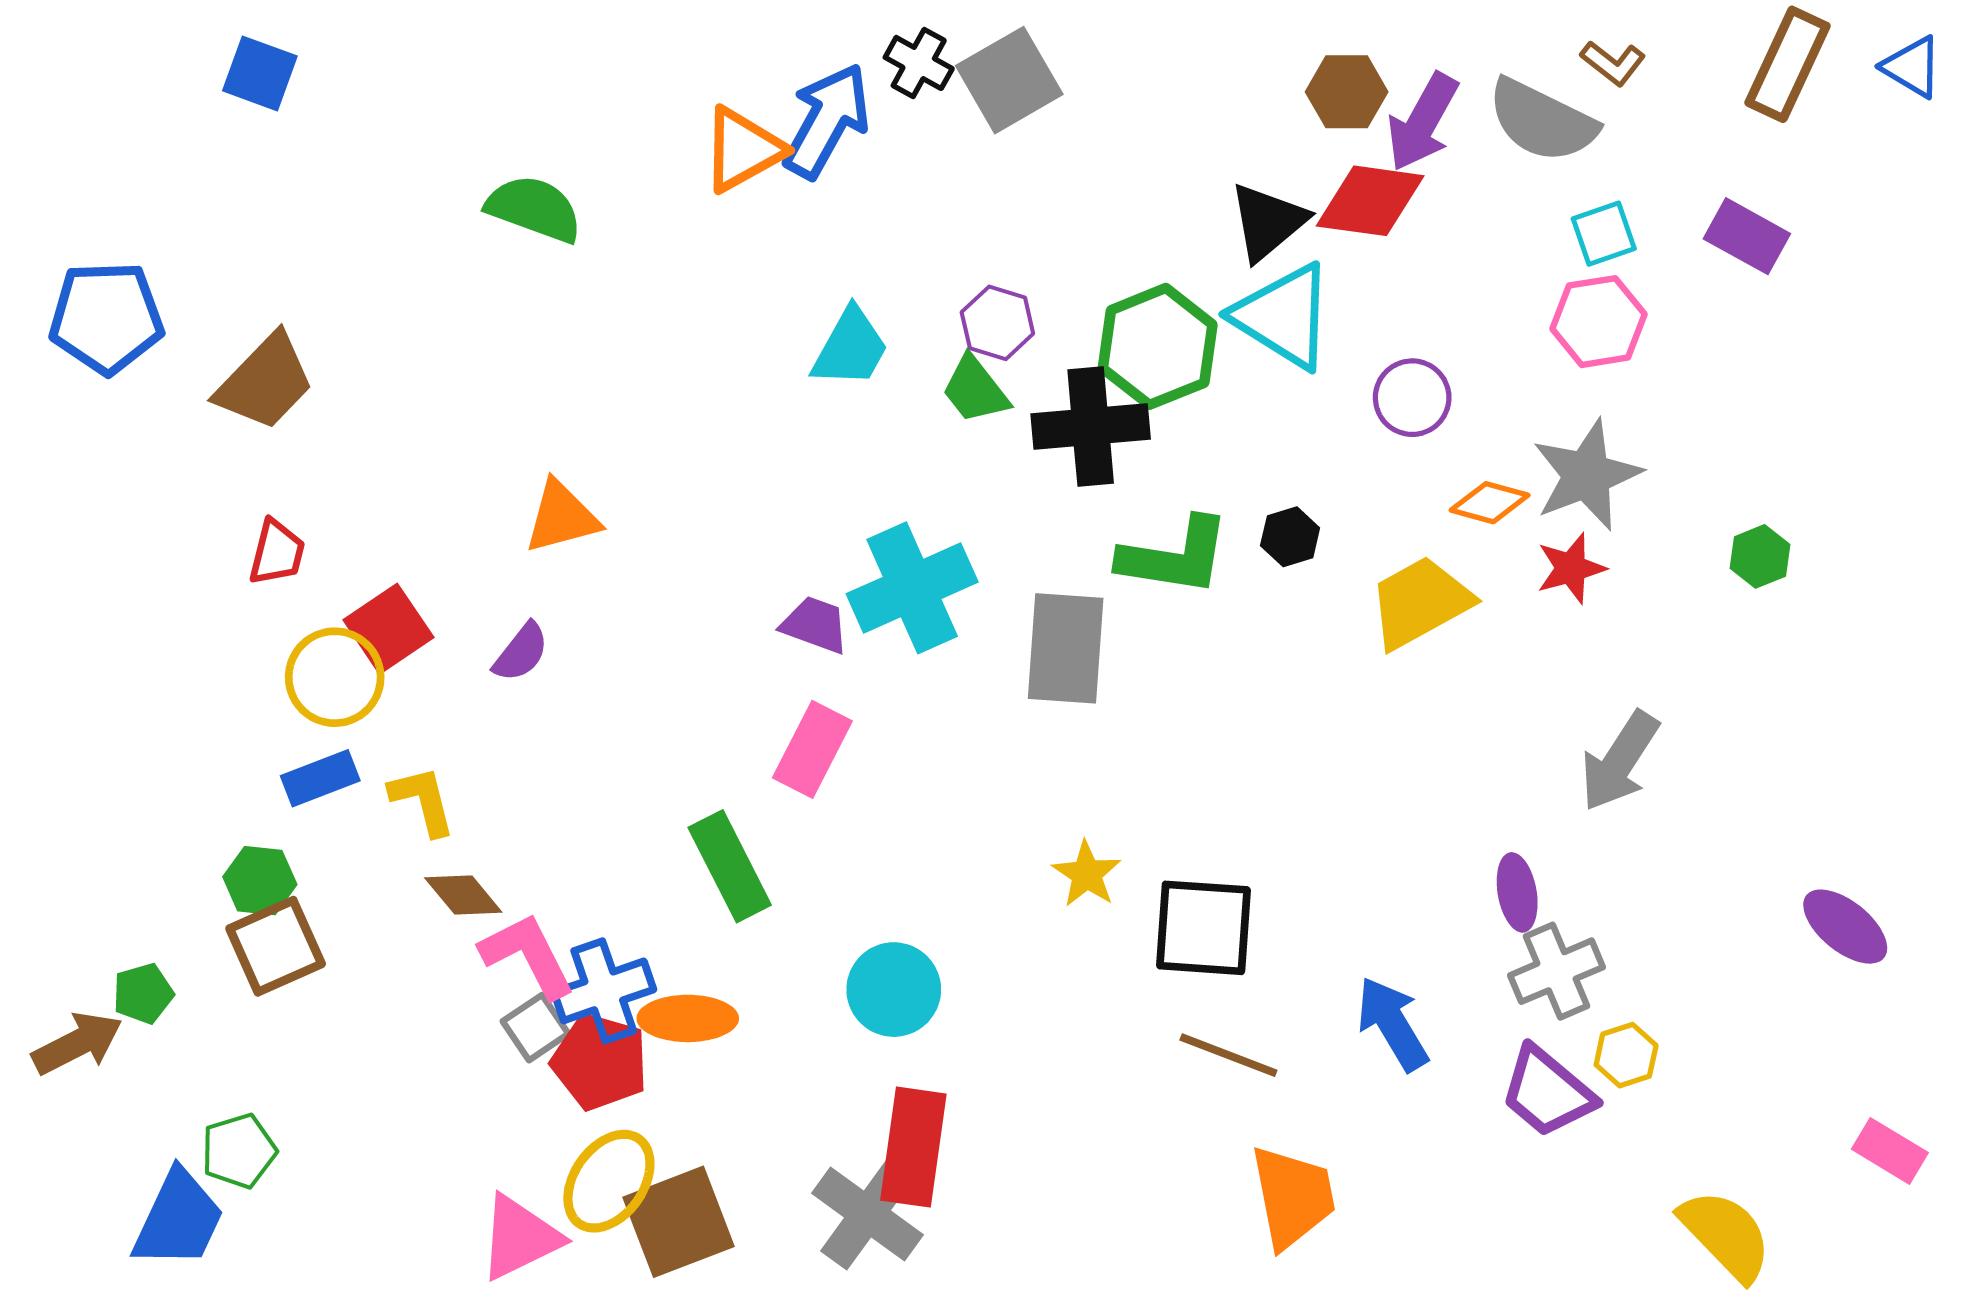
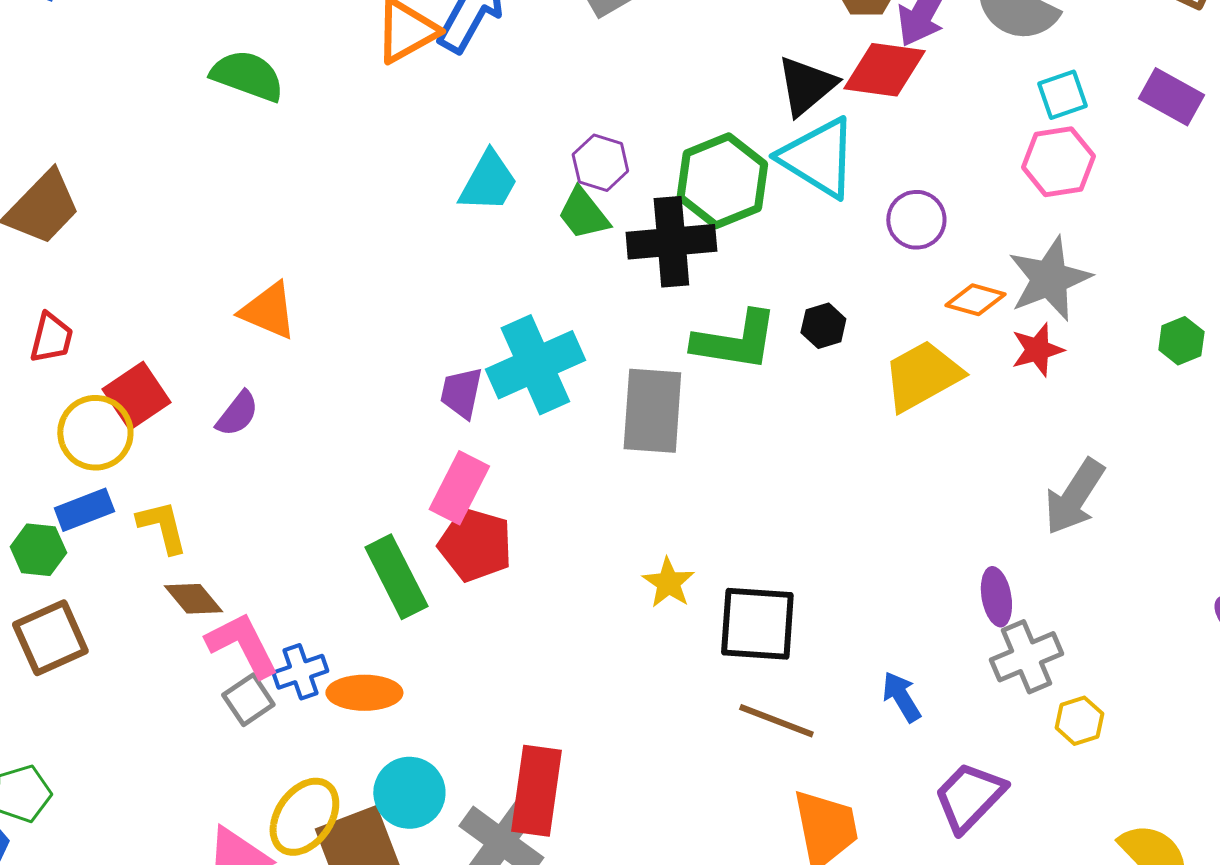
orange triangle: (562, 517) -> (268, 311), turned 38
purple trapezoid: (815, 625) -> (461, 393), turned -98
green hexagon: (260, 881) -> (38, 550), moved
cyan circle: (894, 990) -> (409, 793), moved
blue cross: (604, 991) -> (300, 672), size x0.7
blue arrow: (1392, 1024) -> (901, 697), size x0.7
red pentagon: (600, 1062) -> (475, 545), moved
purple trapezoid: (1547, 1092) -> (969, 797), moved, turned 94

